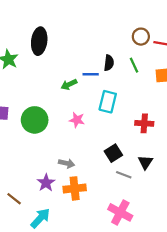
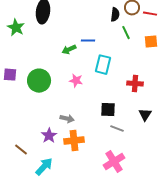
black semicircle: (109, 63) -> (115, 15), moved
black square: (113, 153) -> (108, 110), turned 35
black triangle: (145, 162) -> (145, 115), moved
pink cross: (120, 212) -> (114, 162), turned 30

